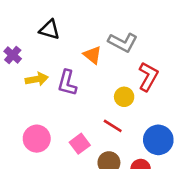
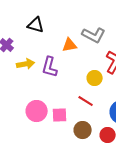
orange triangle: (92, 55) -> (70, 45), turned -49
pink circle: (37, 139) -> (37, 111), moved
pink square: (80, 144) -> (60, 115), turned 35

